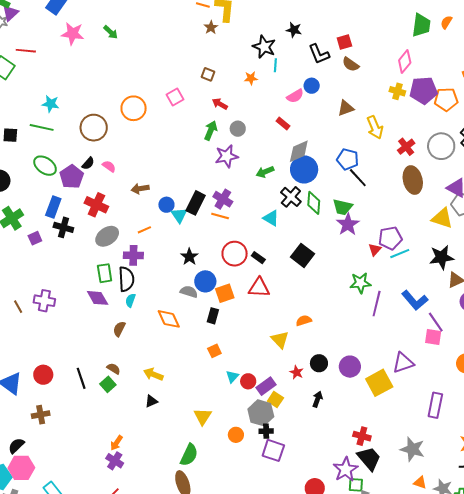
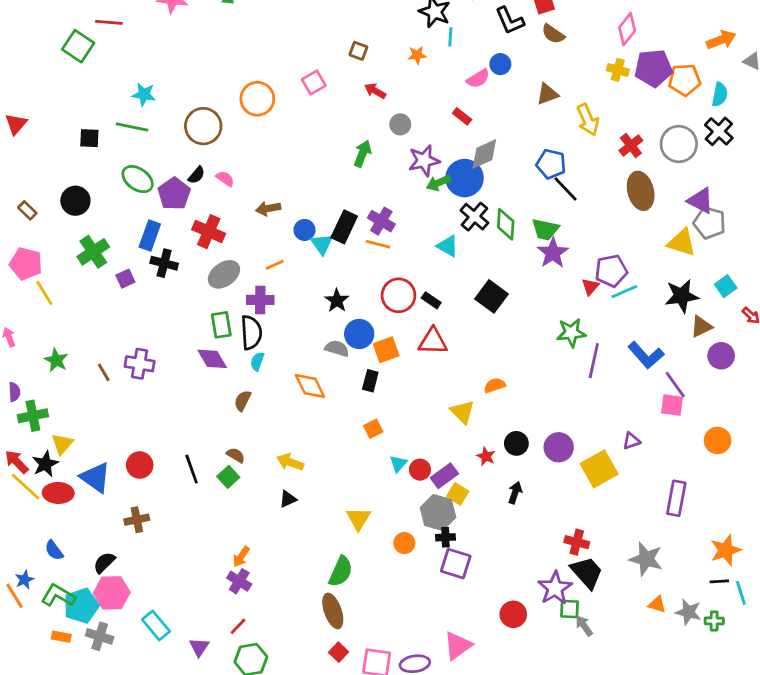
green arrow: (211, 131) -> (363, 154), moved
purple star: (227, 156) -> (424, 161), moved
blue circle: (304, 169) -> (465, 178), moved
purple triangle: (403, 363) -> (631, 441), size x0.6

